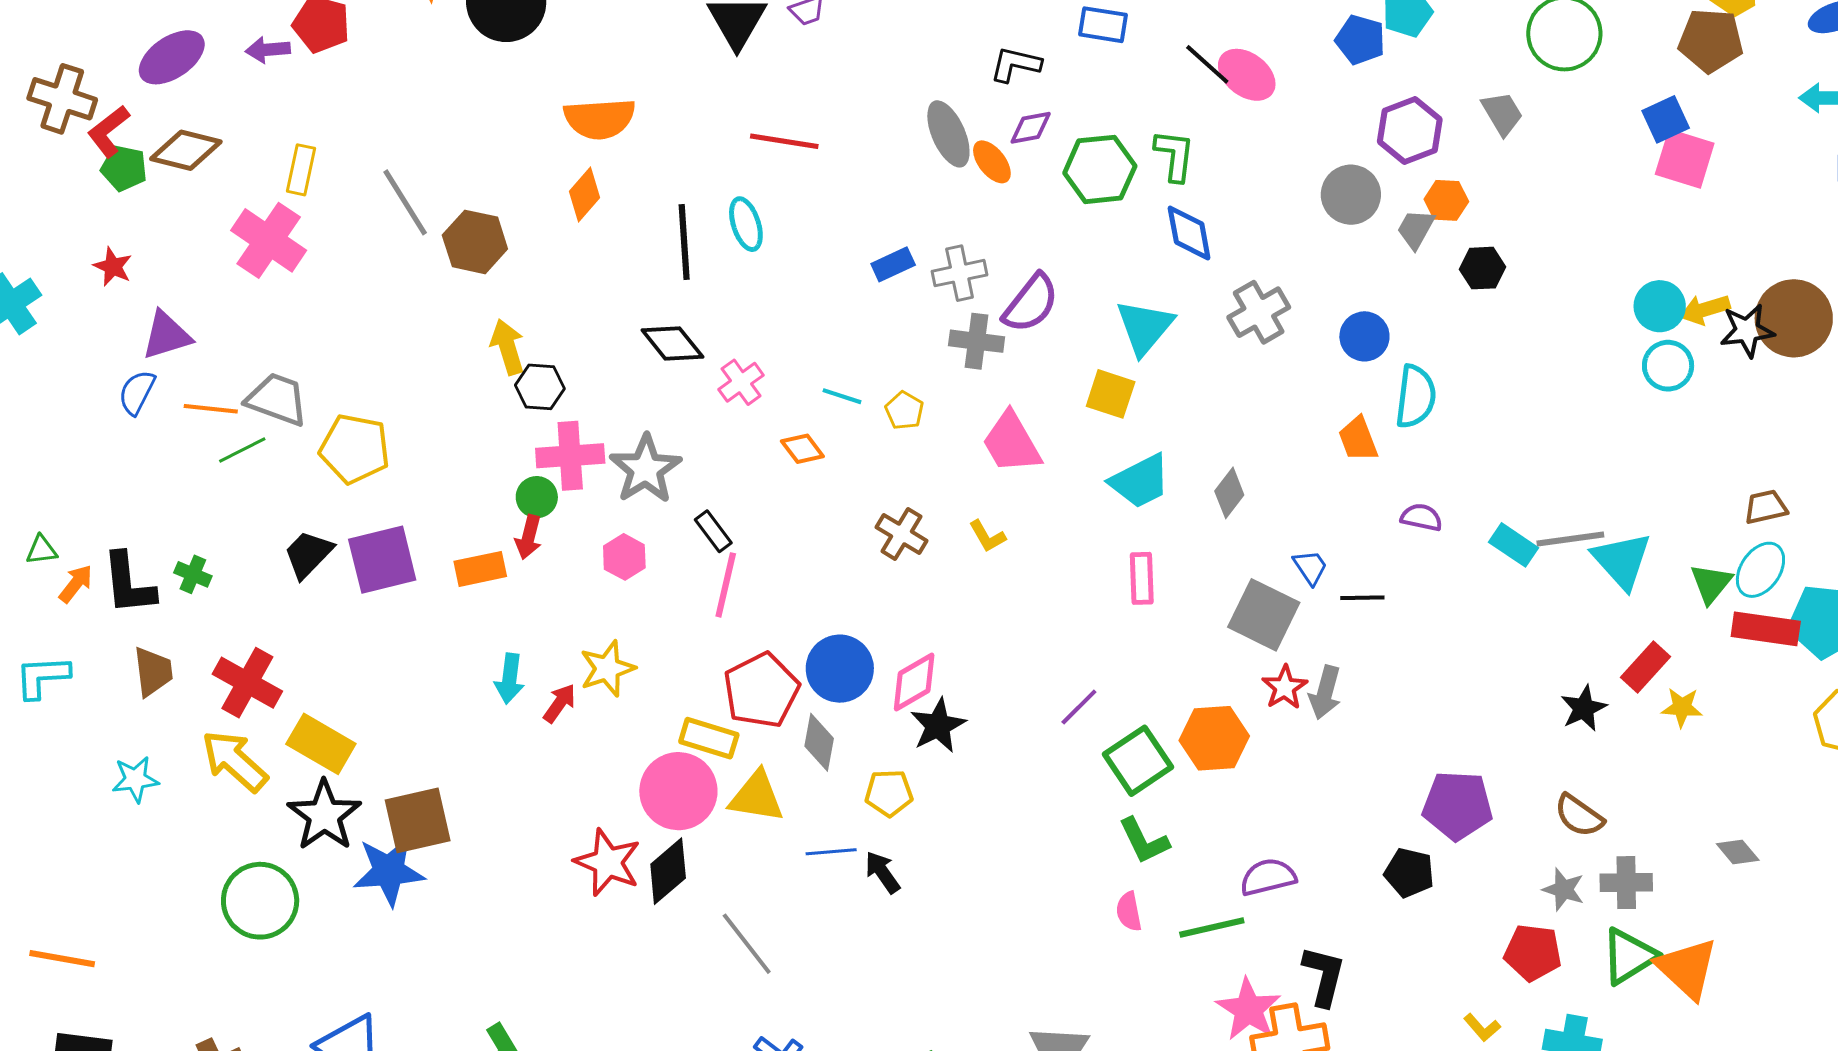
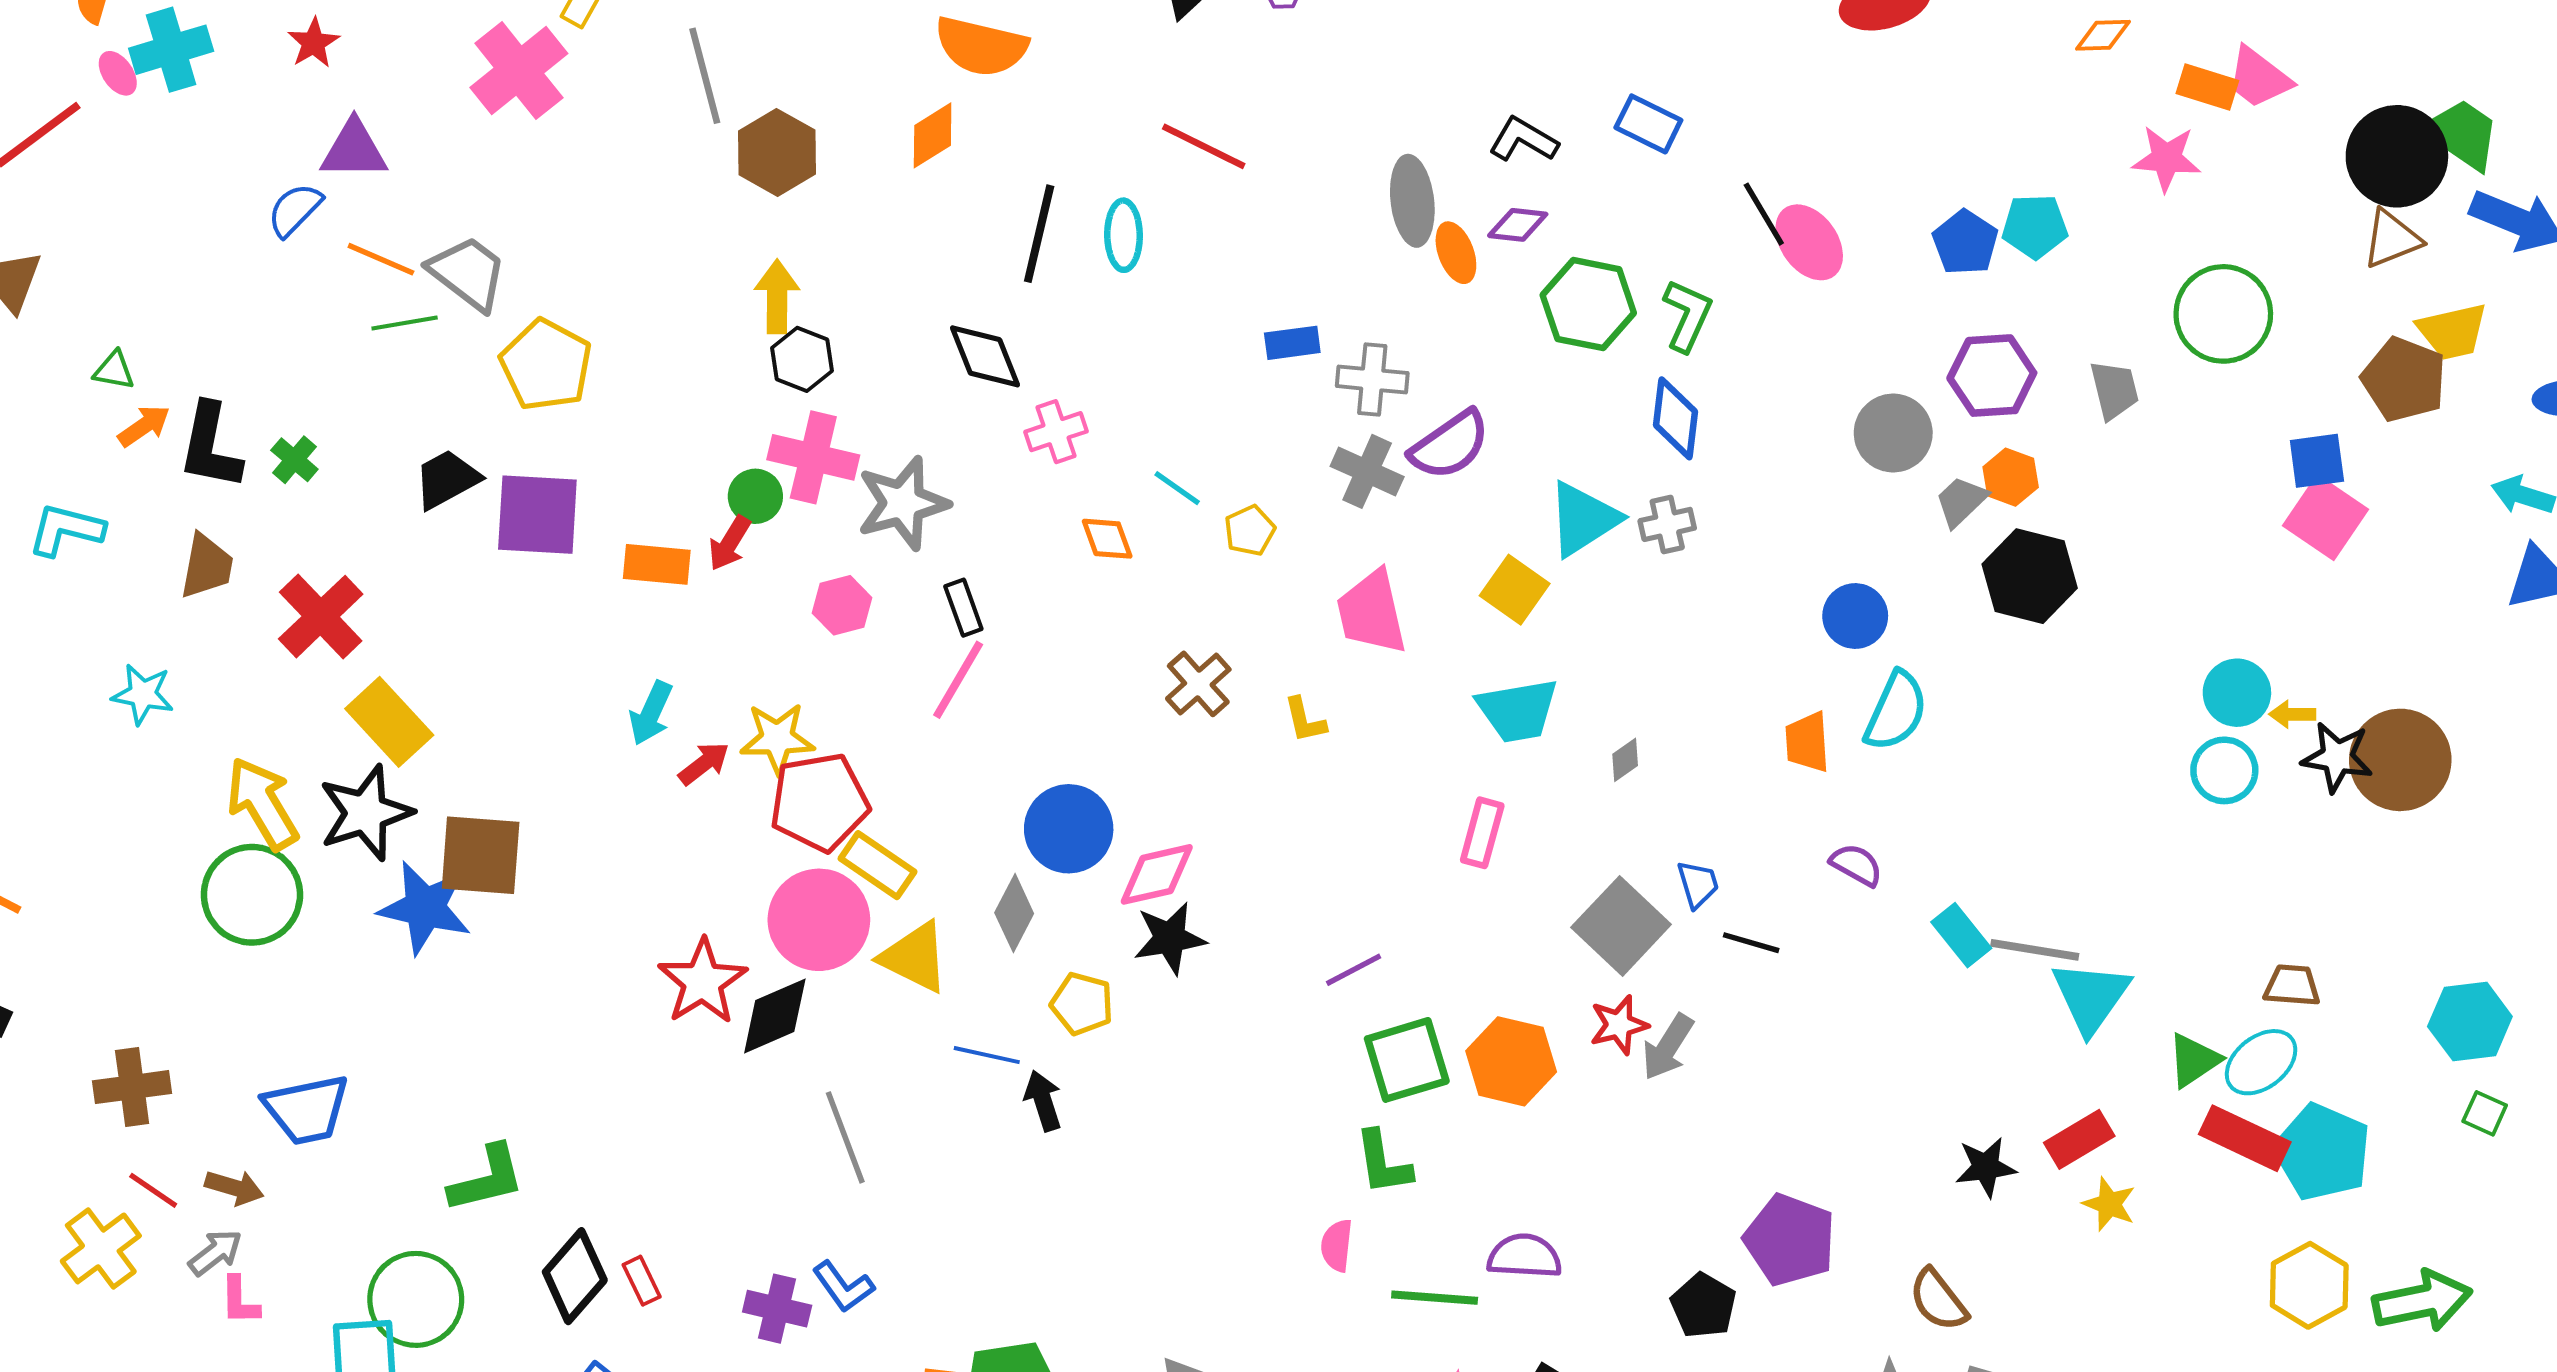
black hexagon: (1482, 268) -> (2030, 576), size x1.6
yellow arrow: (1705, 309) -> (2292, 714), size x0.7
gray cross: (1259, 312) -> (1667, 524), moved, size x0.7
gray diamond: (1229, 493) -> (1625, 760), size x0.7
red pentagon: (761, 690) -> (819, 802), moved
yellow arrow: (235, 761) -> (262, 804), moved

